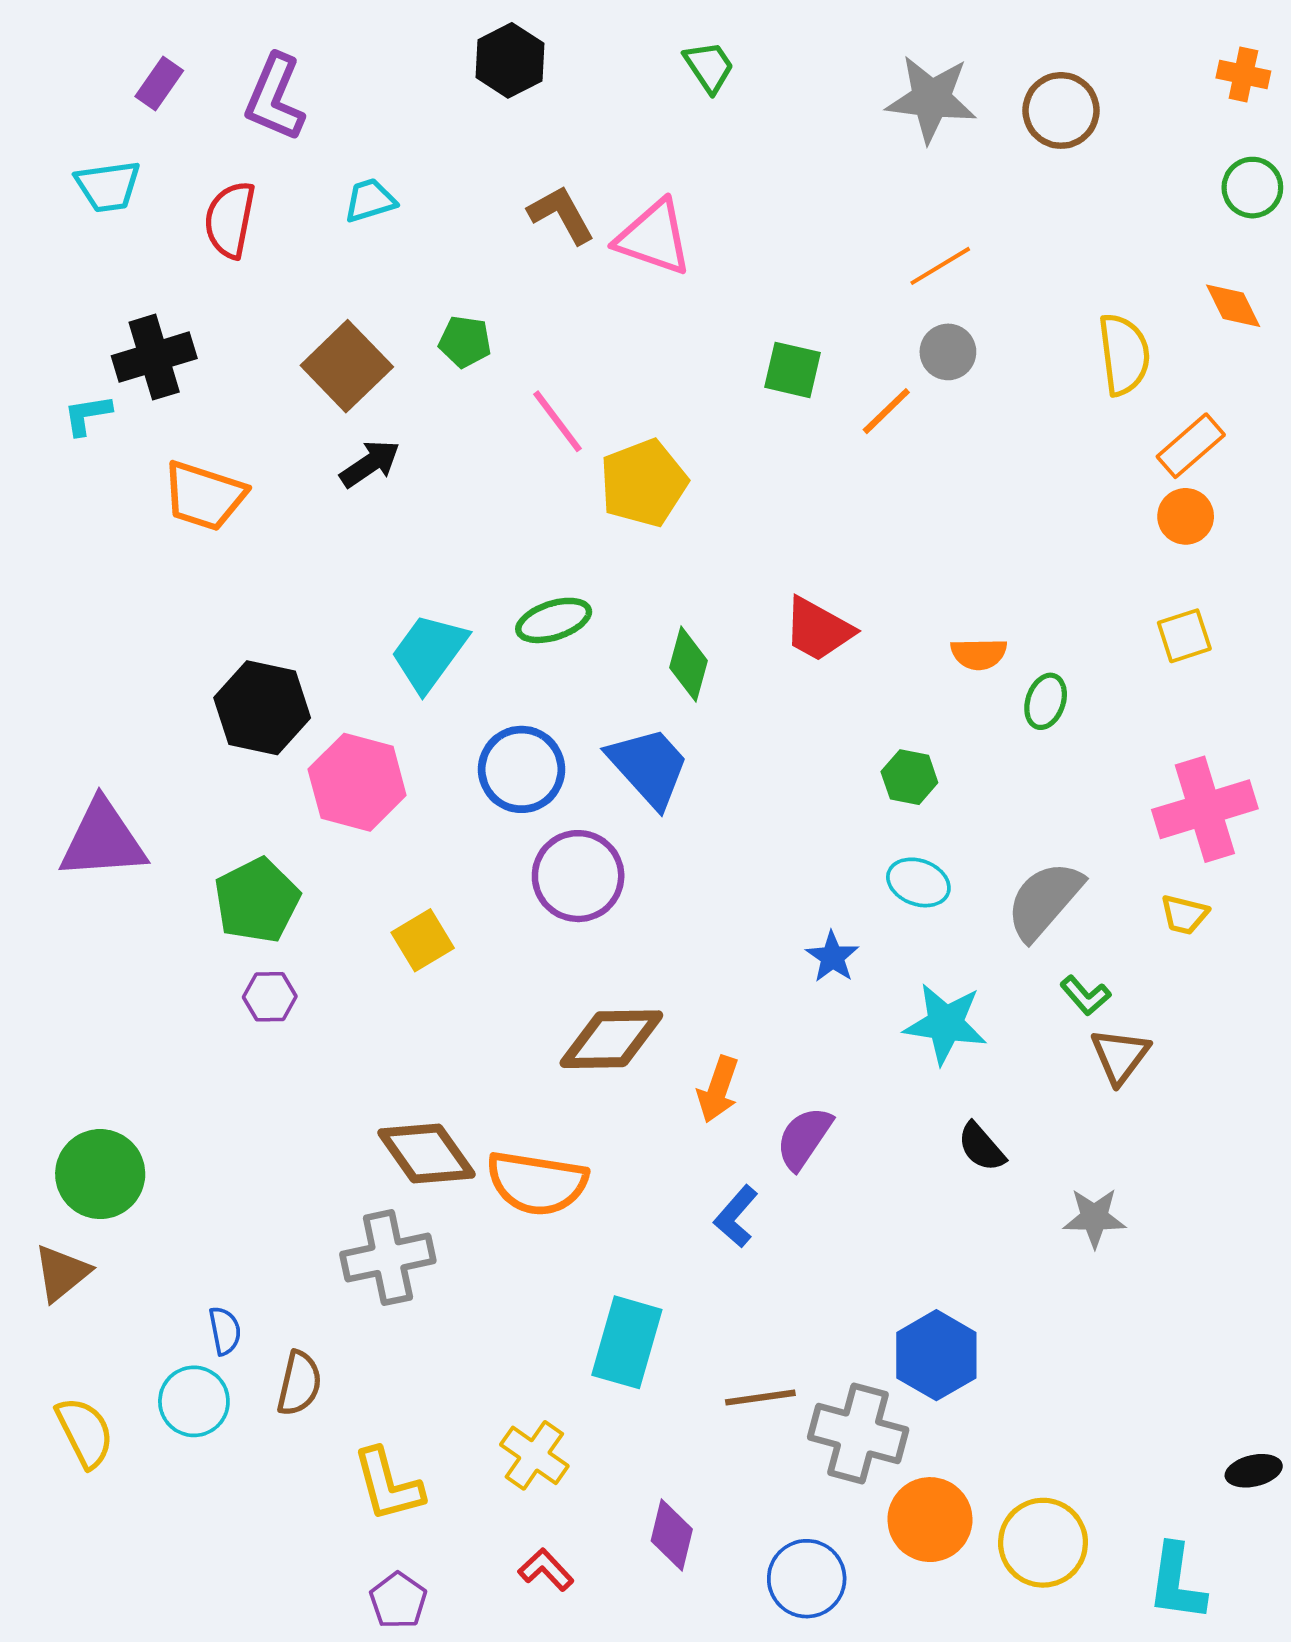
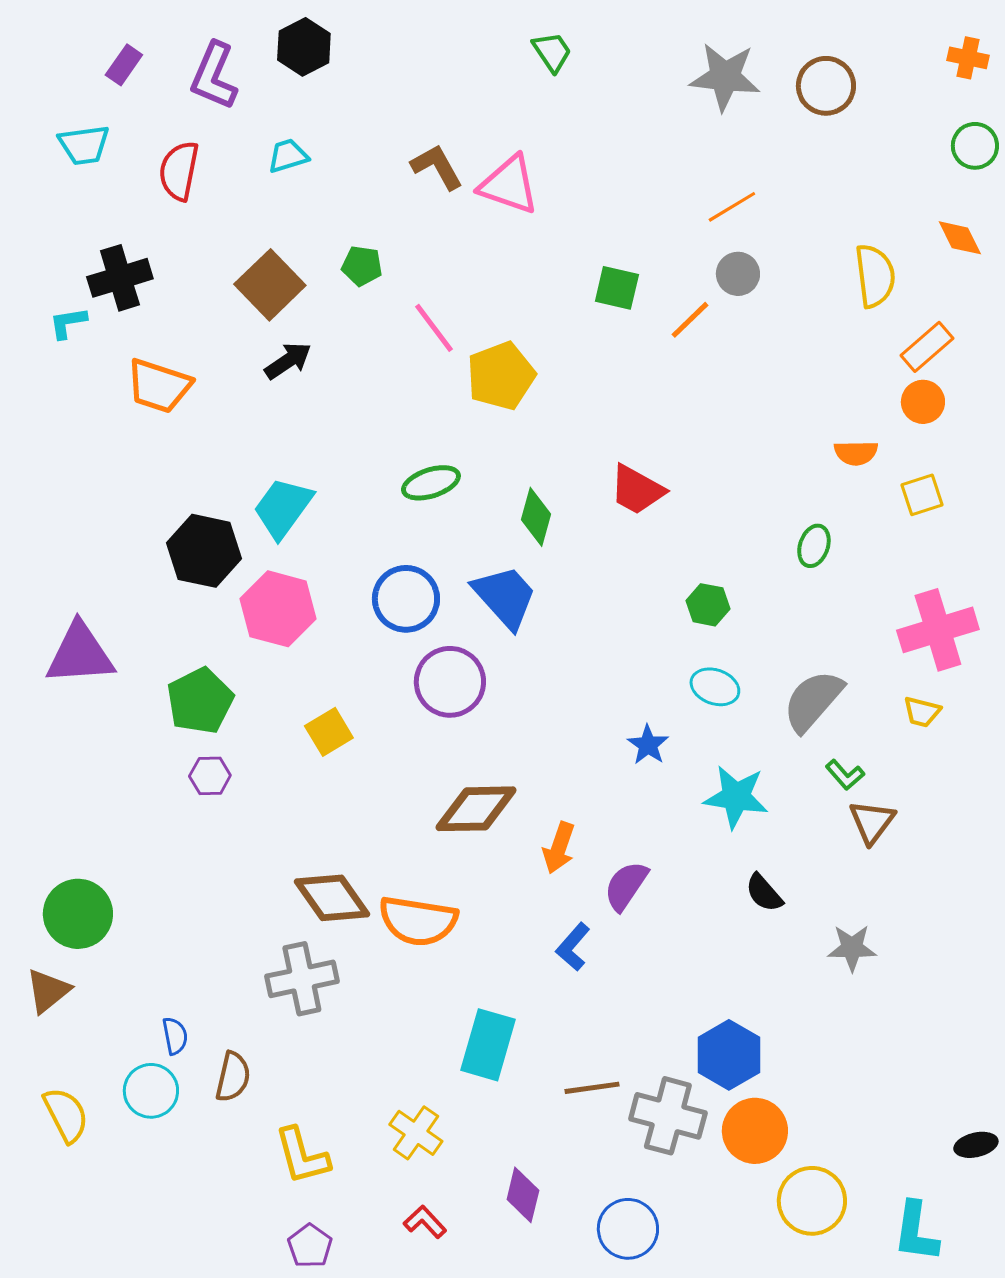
black hexagon: (510, 60) -> (304, 47), moved
cyan trapezoid: (429, 653) -> (283, 508), moved
orange semicircle: (979, 654) -> (856, 453), moved
orange circle: (930, 1520) -> (755, 1131), moved

